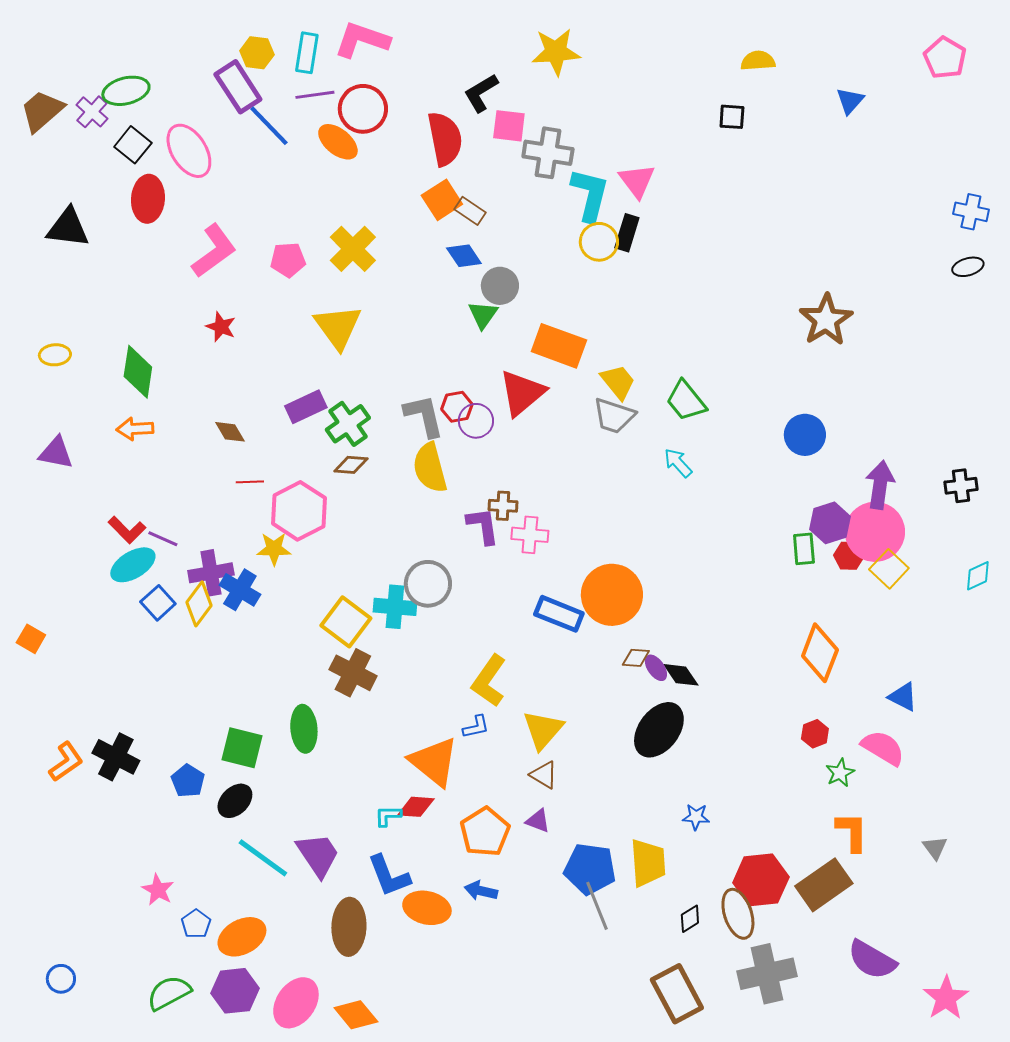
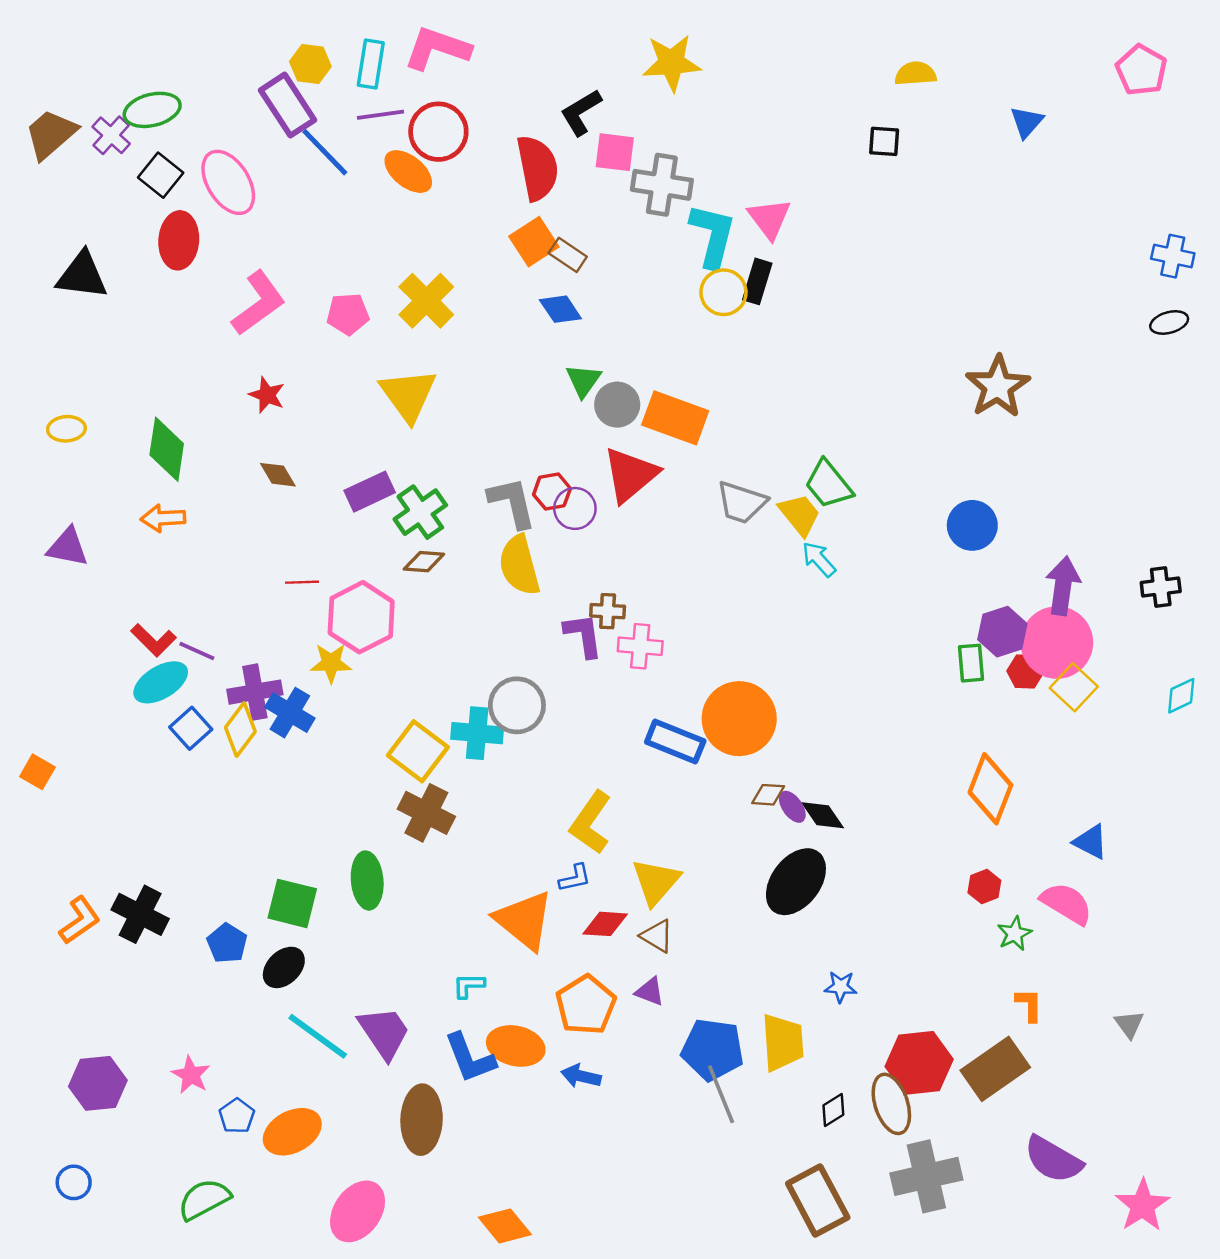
gray circle: (500, 286) -> (617, 405), moved
yellow trapezoid: (618, 382) -> (800, 515), moved
brown diamond: (230, 432) -> (278, 475), moved
red diamond: (416, 807) -> (605, 924), moved
orange L-shape: (852, 832) -> (1029, 1005), size x0.7
orange ellipse: (427, 908) -> (516, 1046), moved
purple hexagon: (235, 991) -> (98, 1083), moved
orange diamond: (356, 1015) -> (505, 1226), moved

